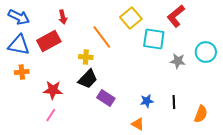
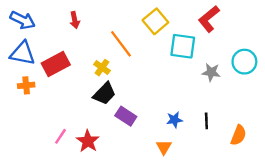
red rectangle: (49, 41) -> (56, 64), moved
yellow cross: (86, 57) -> (102, 68), turned 32
red star: (53, 90) -> (88, 141), moved, turned 30
orange triangle: (138, 124) -> (164, 147), turned 32

